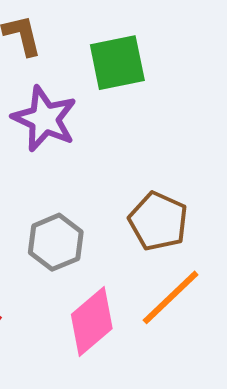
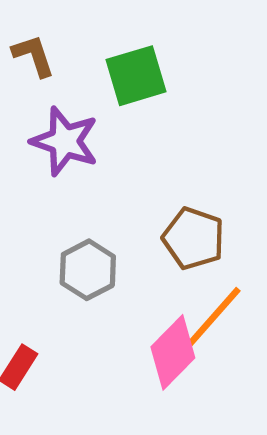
pink diamond: (92, 322) -> (173, 352), moved

